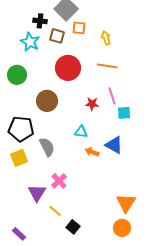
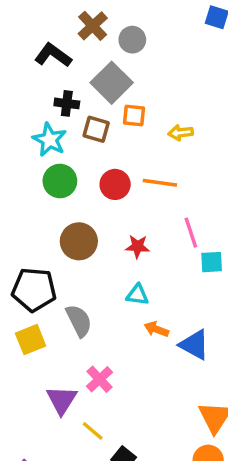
yellow arrow: (106, 38) -> (181, 133), turned -80
orange line: (107, 66) -> (160, 183), moved
red circle: (68, 68) -> (115, 184), size x0.7
green circle: (17, 75) -> (60, 181), moved
red star: (92, 104) -> (137, 246), moved
blue triangle: (114, 145) -> (194, 345), moved

